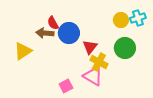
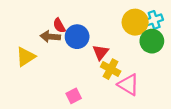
yellow circle: (121, 20) -> (135, 22), size x1.5
green circle: (125, 48) -> (152, 41), moved
pink triangle: (93, 76) -> (128, 85), moved

